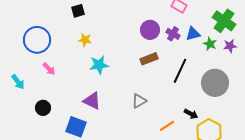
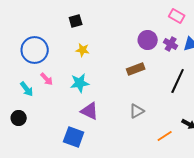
brown rectangle: (149, 59) -> (136, 69), moved
cyan star: (99, 65) -> (80, 83), moved
cyan arrow: (18, 82) -> (27, 89), moved
black circle: (43, 108) -> (19, 118), moved

